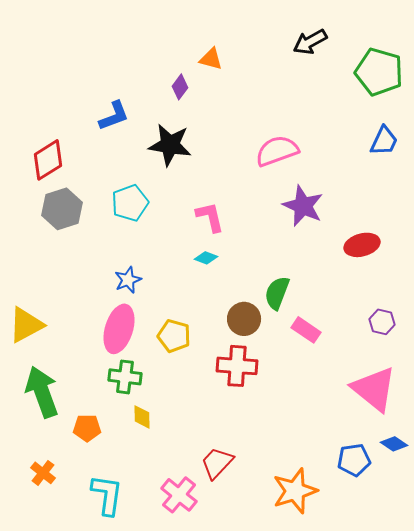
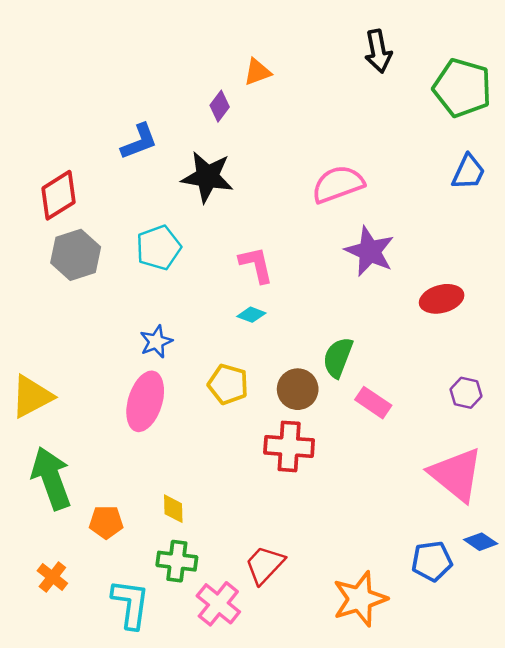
black arrow: (310, 42) -> (378, 51), turned -72
orange triangle: (211, 59) -> (257, 72), turned -35
yellow pentagon: (174, 336) -> (228, 384), moved
green cross: (125, 377) -> (177, 561), moved

